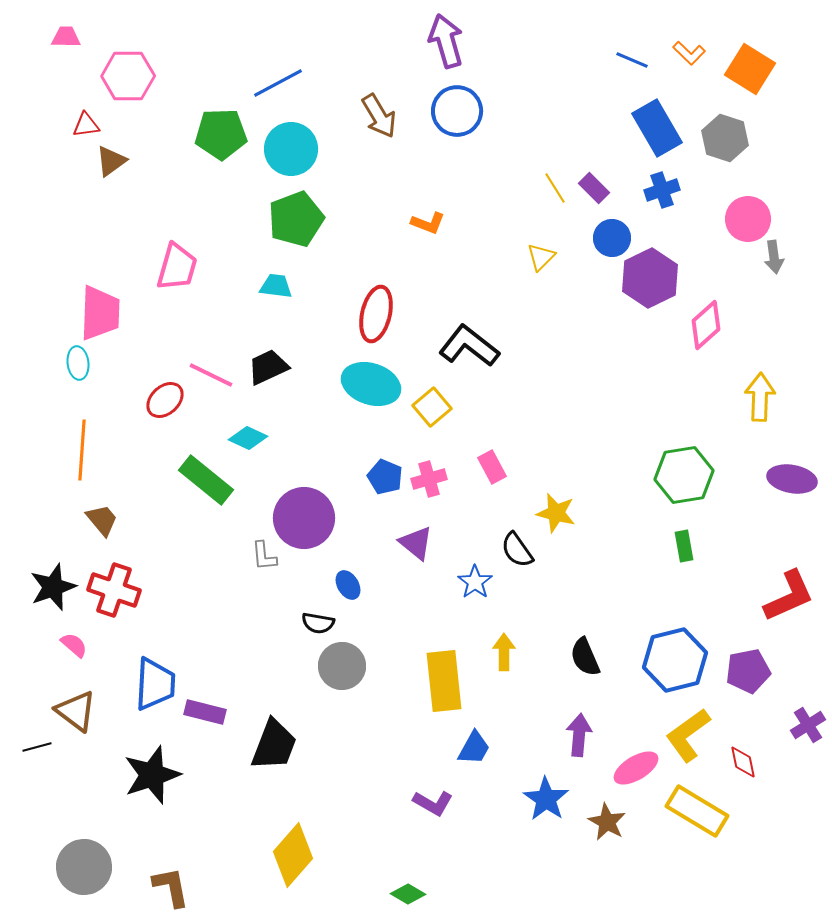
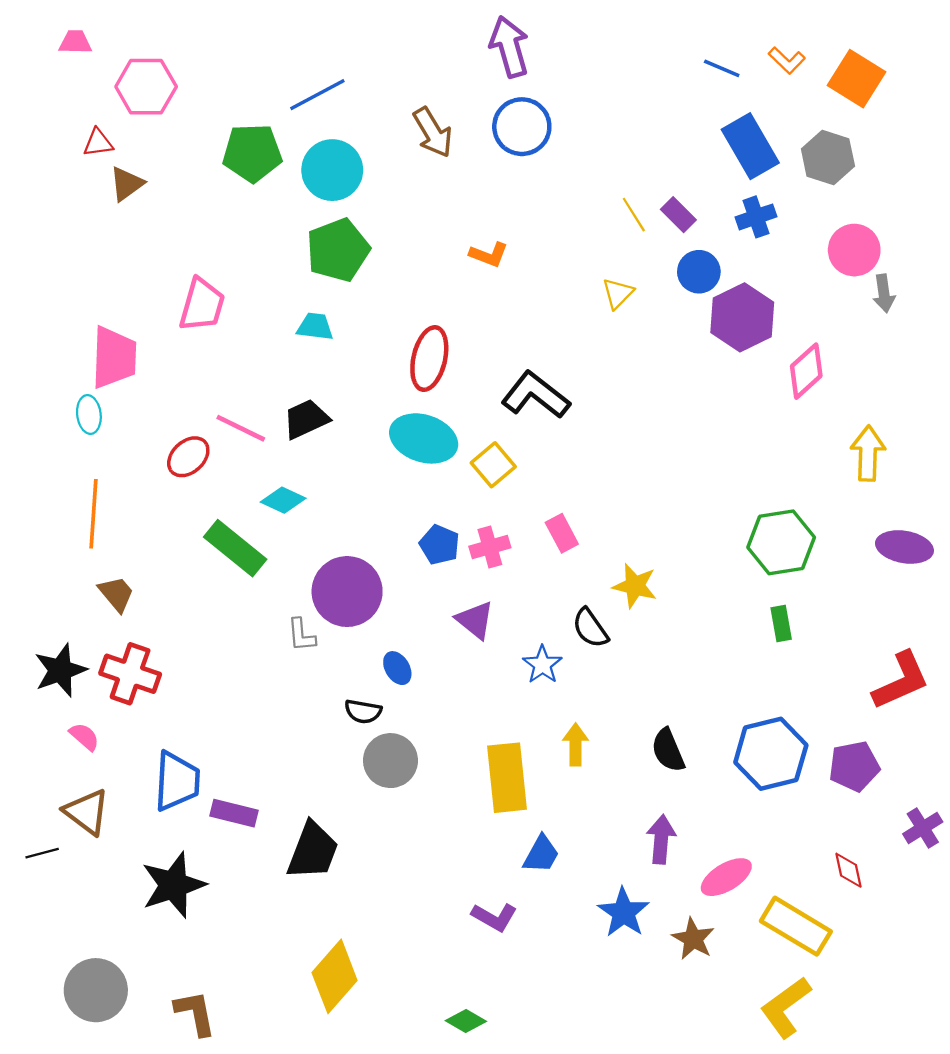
yellow L-shape: (688, 735) -> (786, 1007), moved

